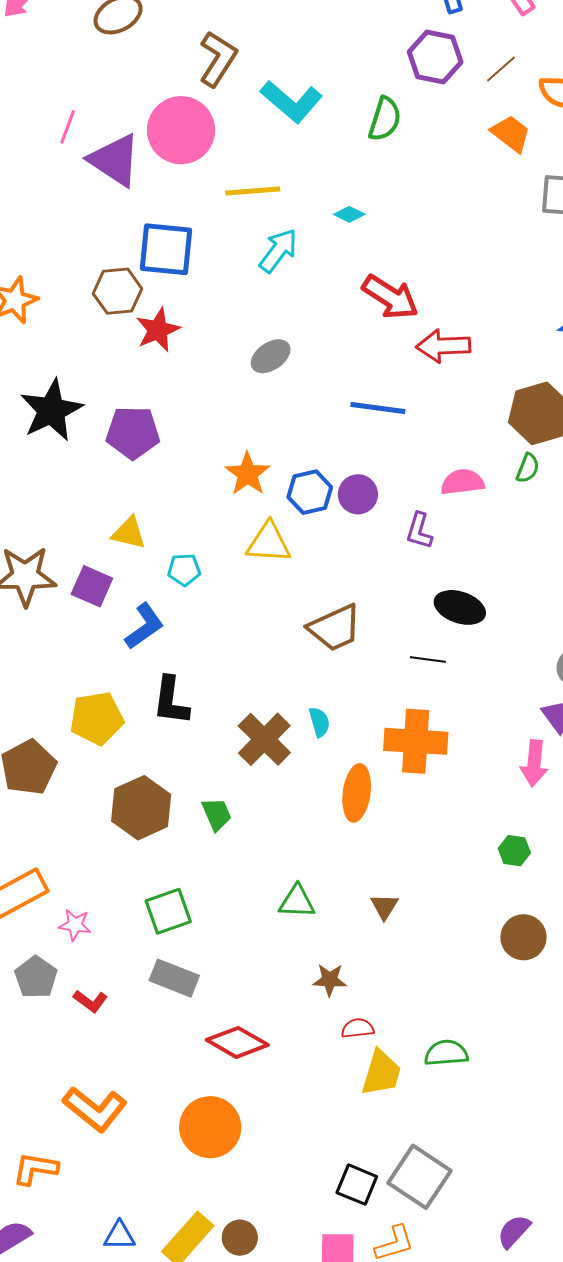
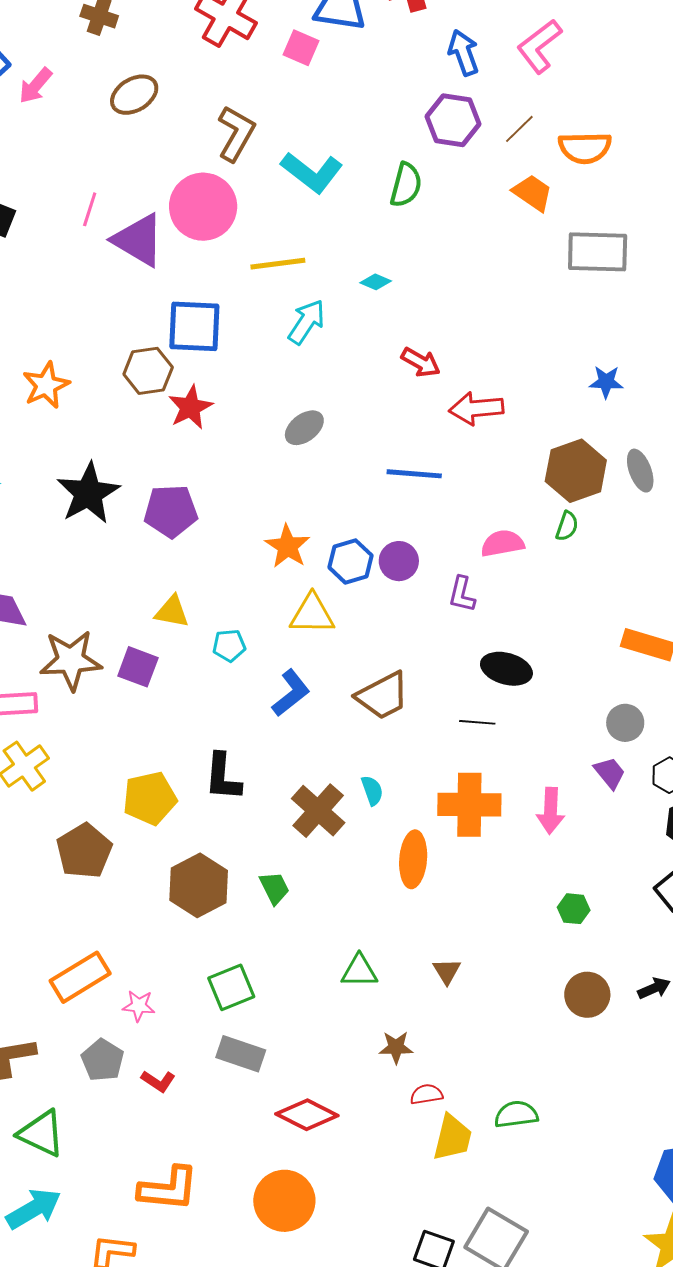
red arrow: (390, 297) -> (421, 362), size x0.7
blue L-shape: (144, 626) -> (291, 693), moved
pink arrow: (534, 763) -> (551, 811), moved
orange L-shape: (95, 1109) -> (168, 1189), turned -30

